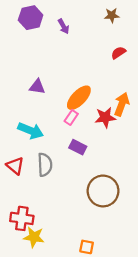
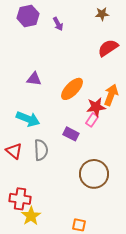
red semicircle: (118, 53) -> (108, 48), size x1.5
pink rectangle: (71, 117) -> (92, 120), moved
yellow star: (34, 237) -> (31, 216), turned 30

